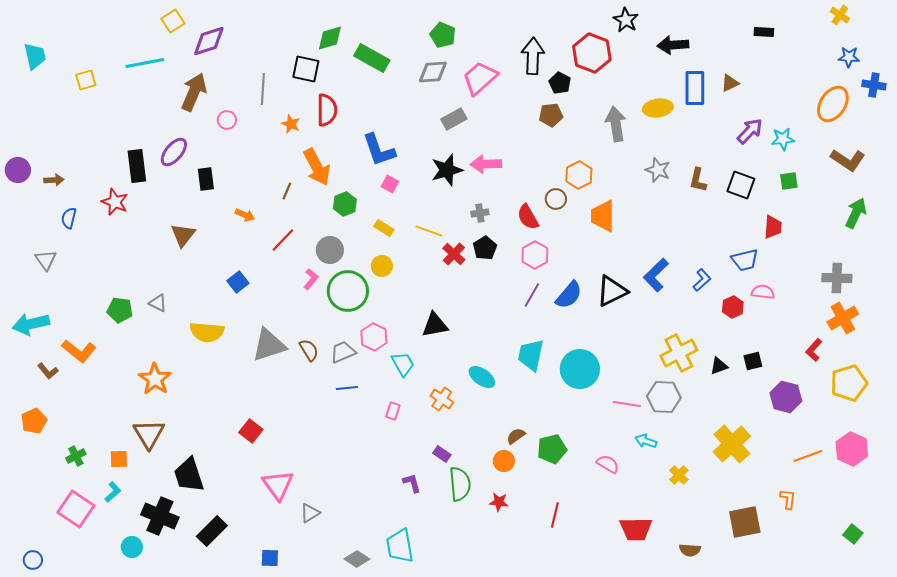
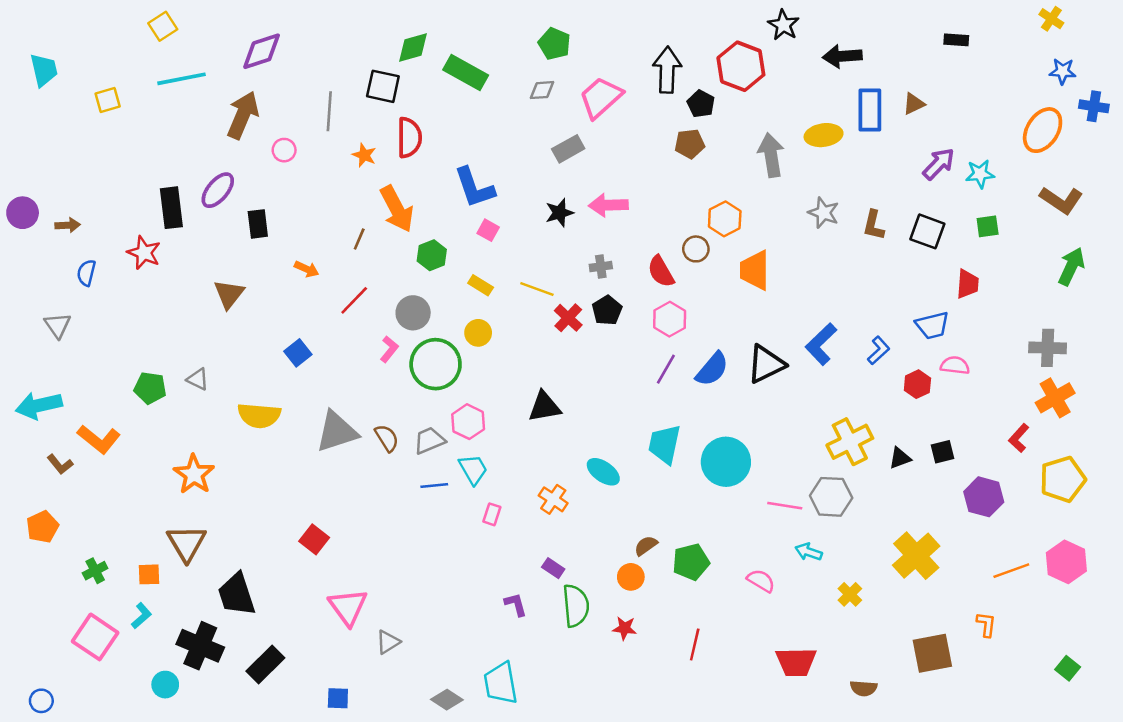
yellow square: (173, 21) -> (163, 26), moved
gray diamond: (433, 72) -> (542, 90), size x0.7
black star: (447, 170) -> (559, 213), size x0.7
cyan trapezoid: (403, 364) -> (473, 469), moved

